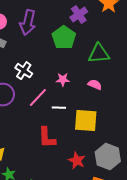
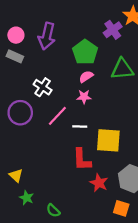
purple cross: (79, 15) -> (113, 30), moved
pink semicircle: (95, 85) -> (86, 77), moved, turned -56
red L-shape: (47, 138) -> (82, 159), moved

